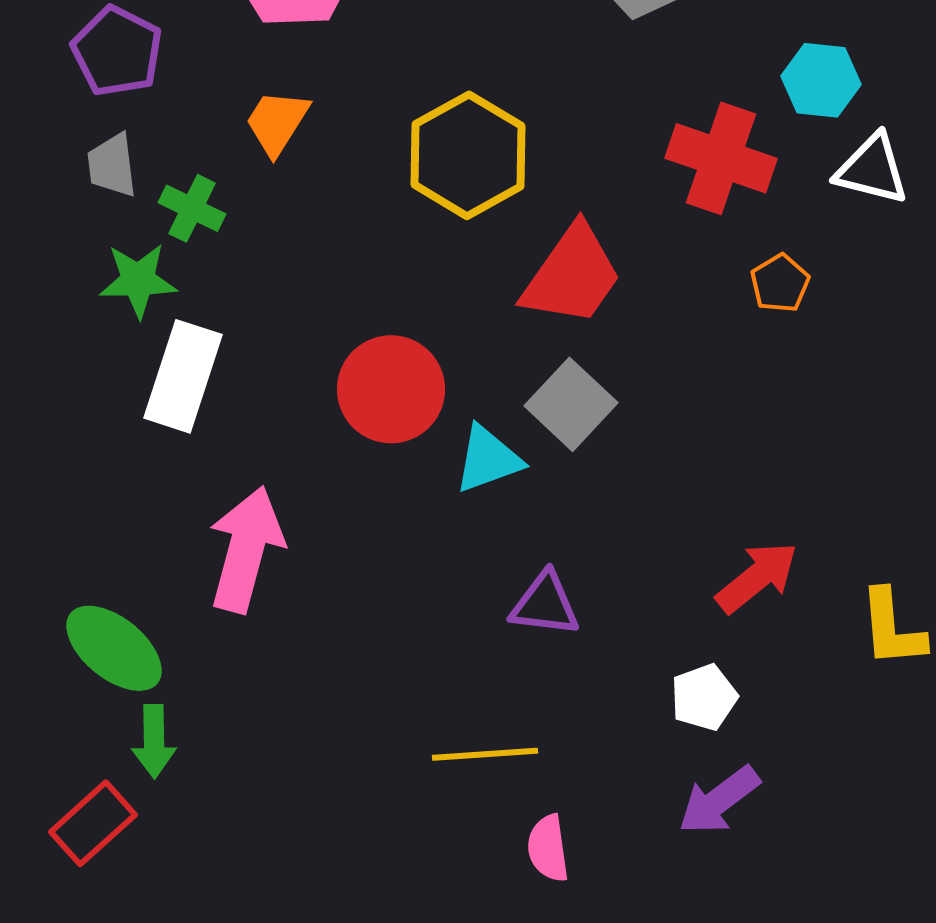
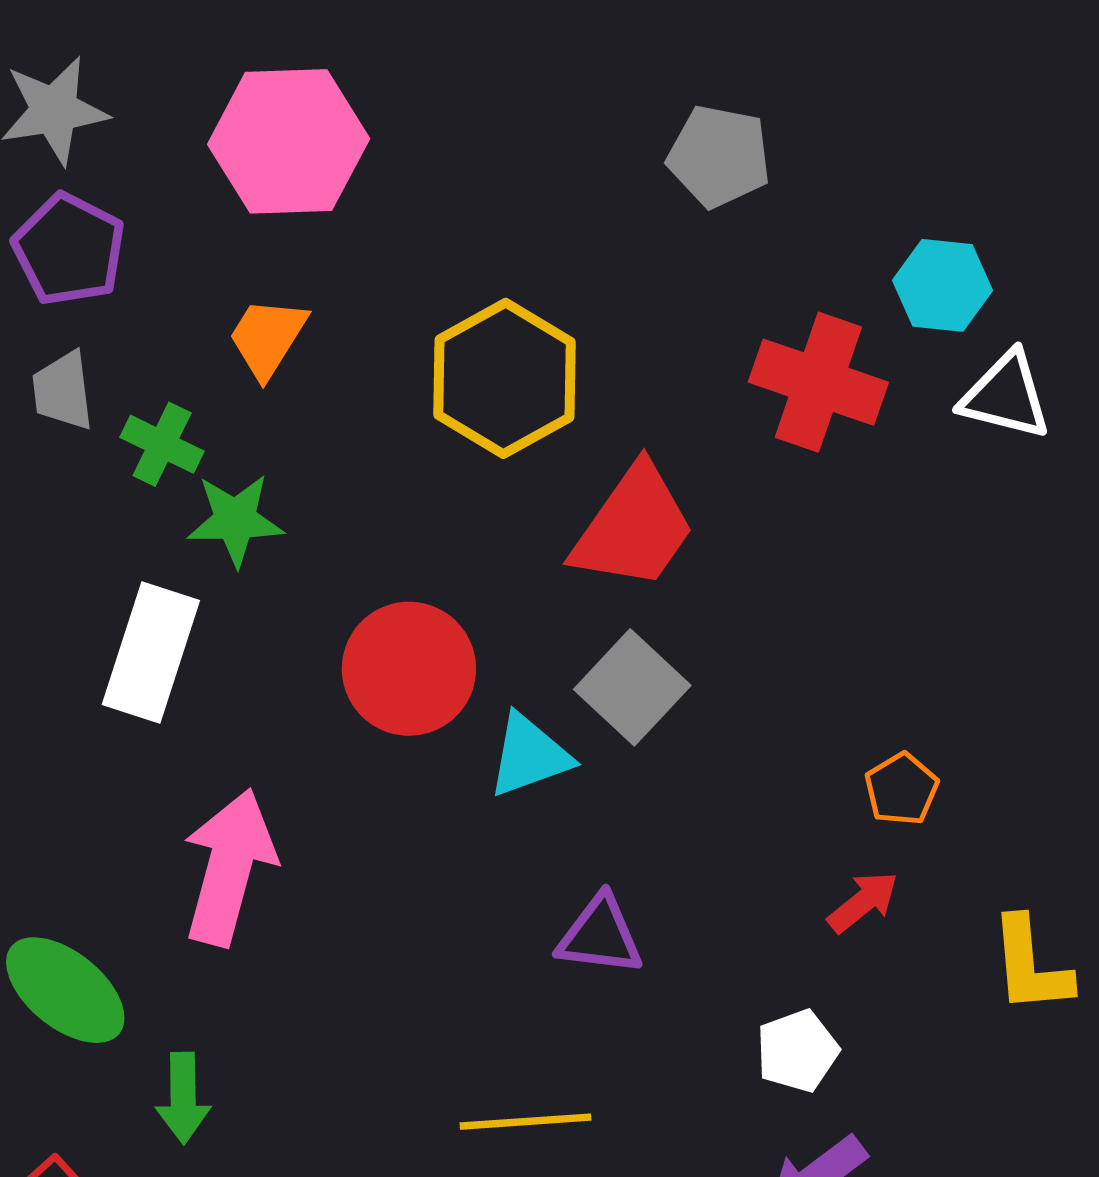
green star: (138, 280) -> (235, 520), moved
orange pentagon: (780, 283) -> (901, 789), moved
red arrow: (757, 577) -> (863, 902), size x0.7
green arrow: (154, 741) -> (183, 1098), moved

